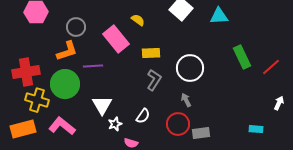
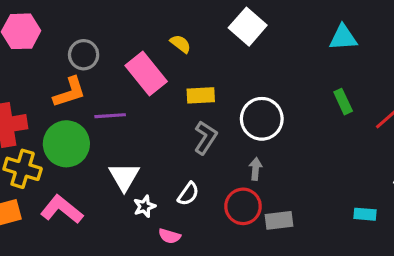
cyan triangle: (219, 16) -> (343, 38), moved
green rectangle: (242, 57) -> (343, 102), size x0.7
gray arrow: (186, 100) -> (256, 169), turned 32

